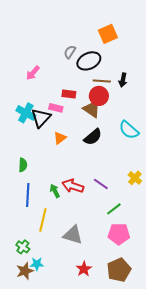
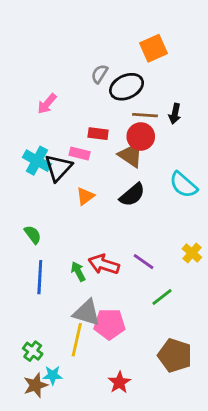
green semicircle: (23, 165) -> (33, 235), turned -40
yellow line: (43, 220) -> (77, 340), moved
pink pentagon: (119, 234) -> (109, 324), moved
gray triangle: (73, 235) -> (87, 313), moved
brown pentagon: (119, 270) -> (175, 355), moved, turned -30

